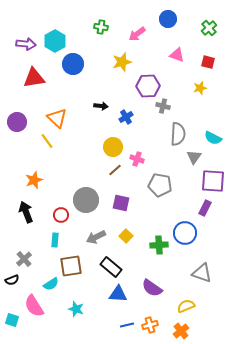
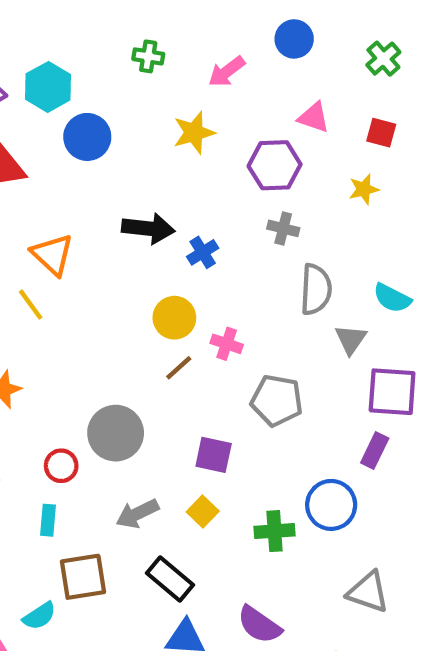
purple hexagon: (148, 86) -> (275, 165), moved
black arrow: (101, 106) -> (148, 228), size x1.6
purple square: (121, 203) -> (214, 455), moved

